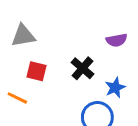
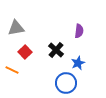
purple semicircle: (117, 40) -> (79, 31), turned -72
red square: (37, 71) -> (25, 52), turned 32

